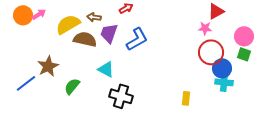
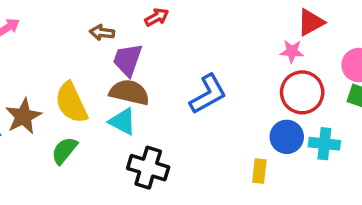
yellow semicircle: (68, 24) -> (71, 103), moved, turned -85
brown semicircle: (85, 39) -> (129, 92), moved
blue L-shape: (137, 39) -> (208, 94), moved
blue circle: (222, 68) -> (287, 137), moved

